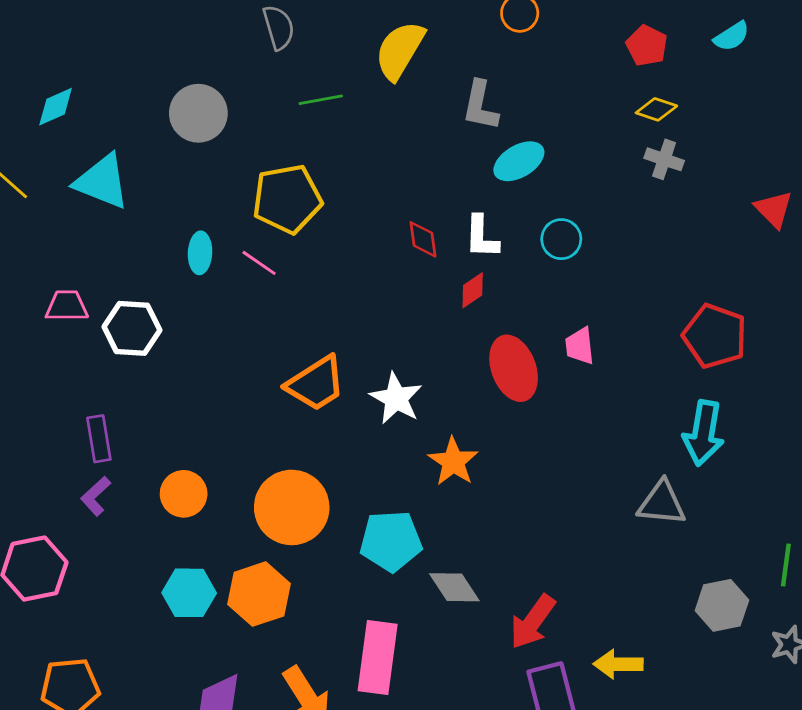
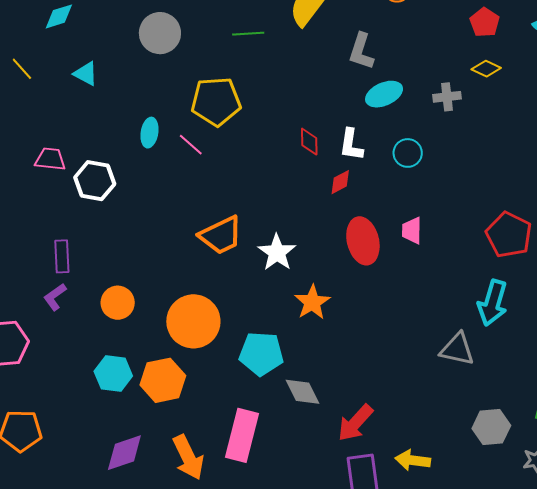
gray cross: (664, 159) -> (447, 97), moved, turned -32
cyan triangle: (102, 182) -> (86, 74), size x0.6

